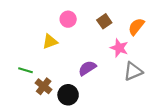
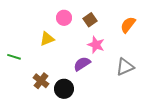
brown square: (104, 21) -> (90, 20), moved
pink star: (119, 48) -> (96, 45), moved
green line: (25, 70) -> (14, 57), moved

